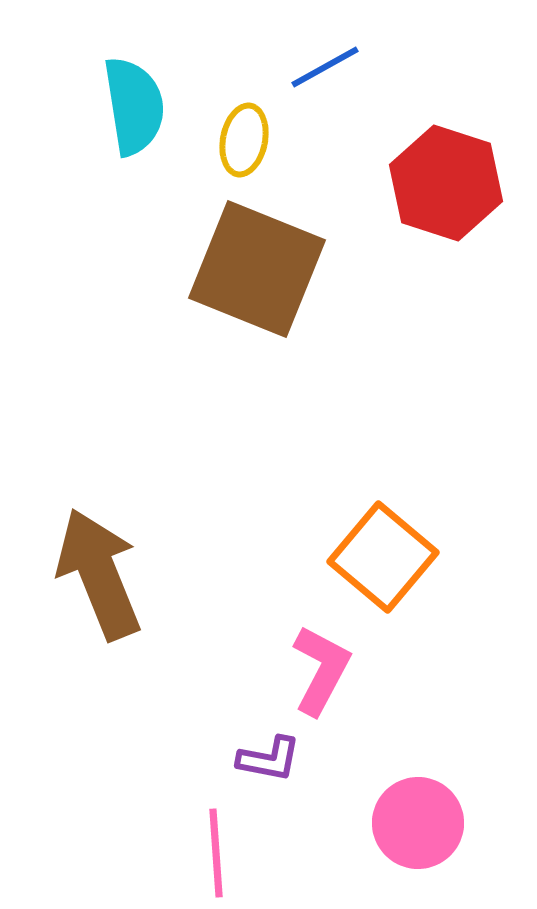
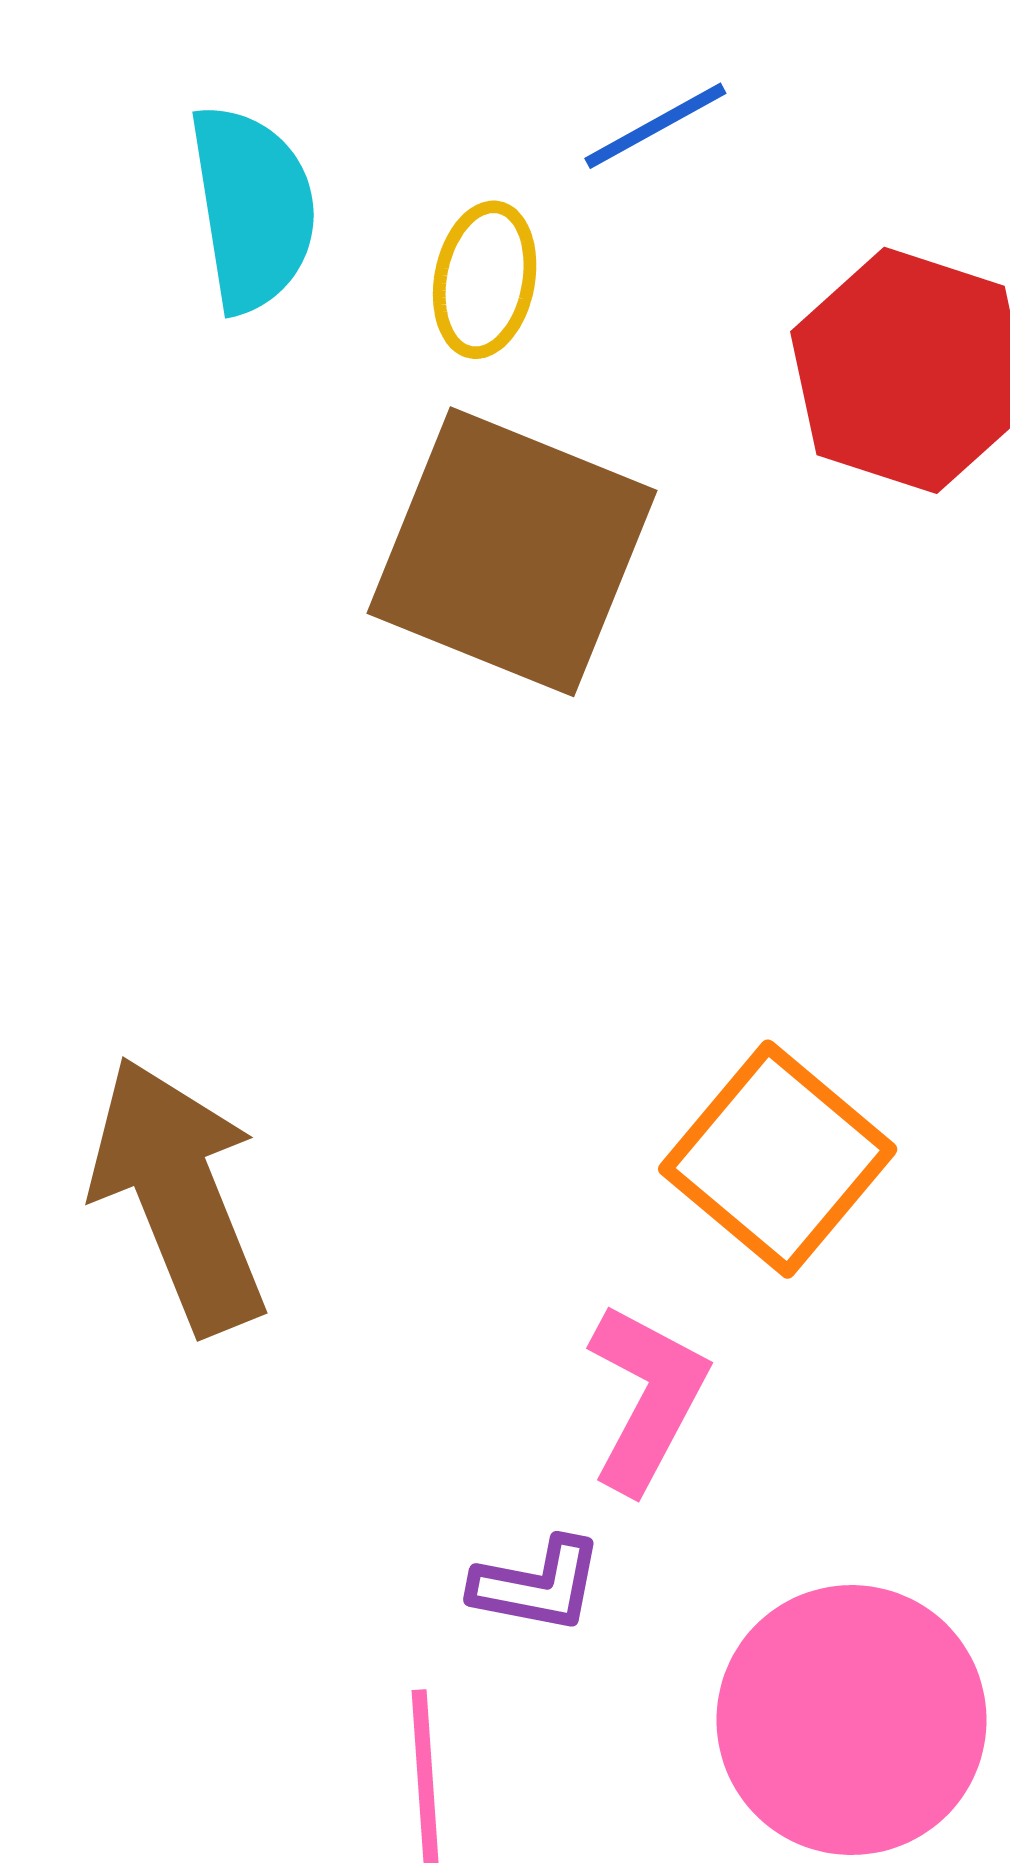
pink circle: (418, 823) -> (852, 1720), size x1.4

